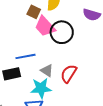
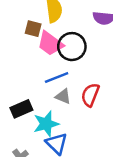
blue line: (25, 56) -> (57, 77), moved
cyan star: (41, 88) -> (46, 124), moved

